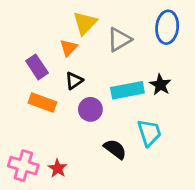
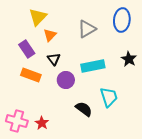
yellow triangle: (85, 23) -> (38, 17), moved
black triangle: (74, 81) -> (54, 59), turned -32
black star: (160, 85) -> (129, 59), moved

